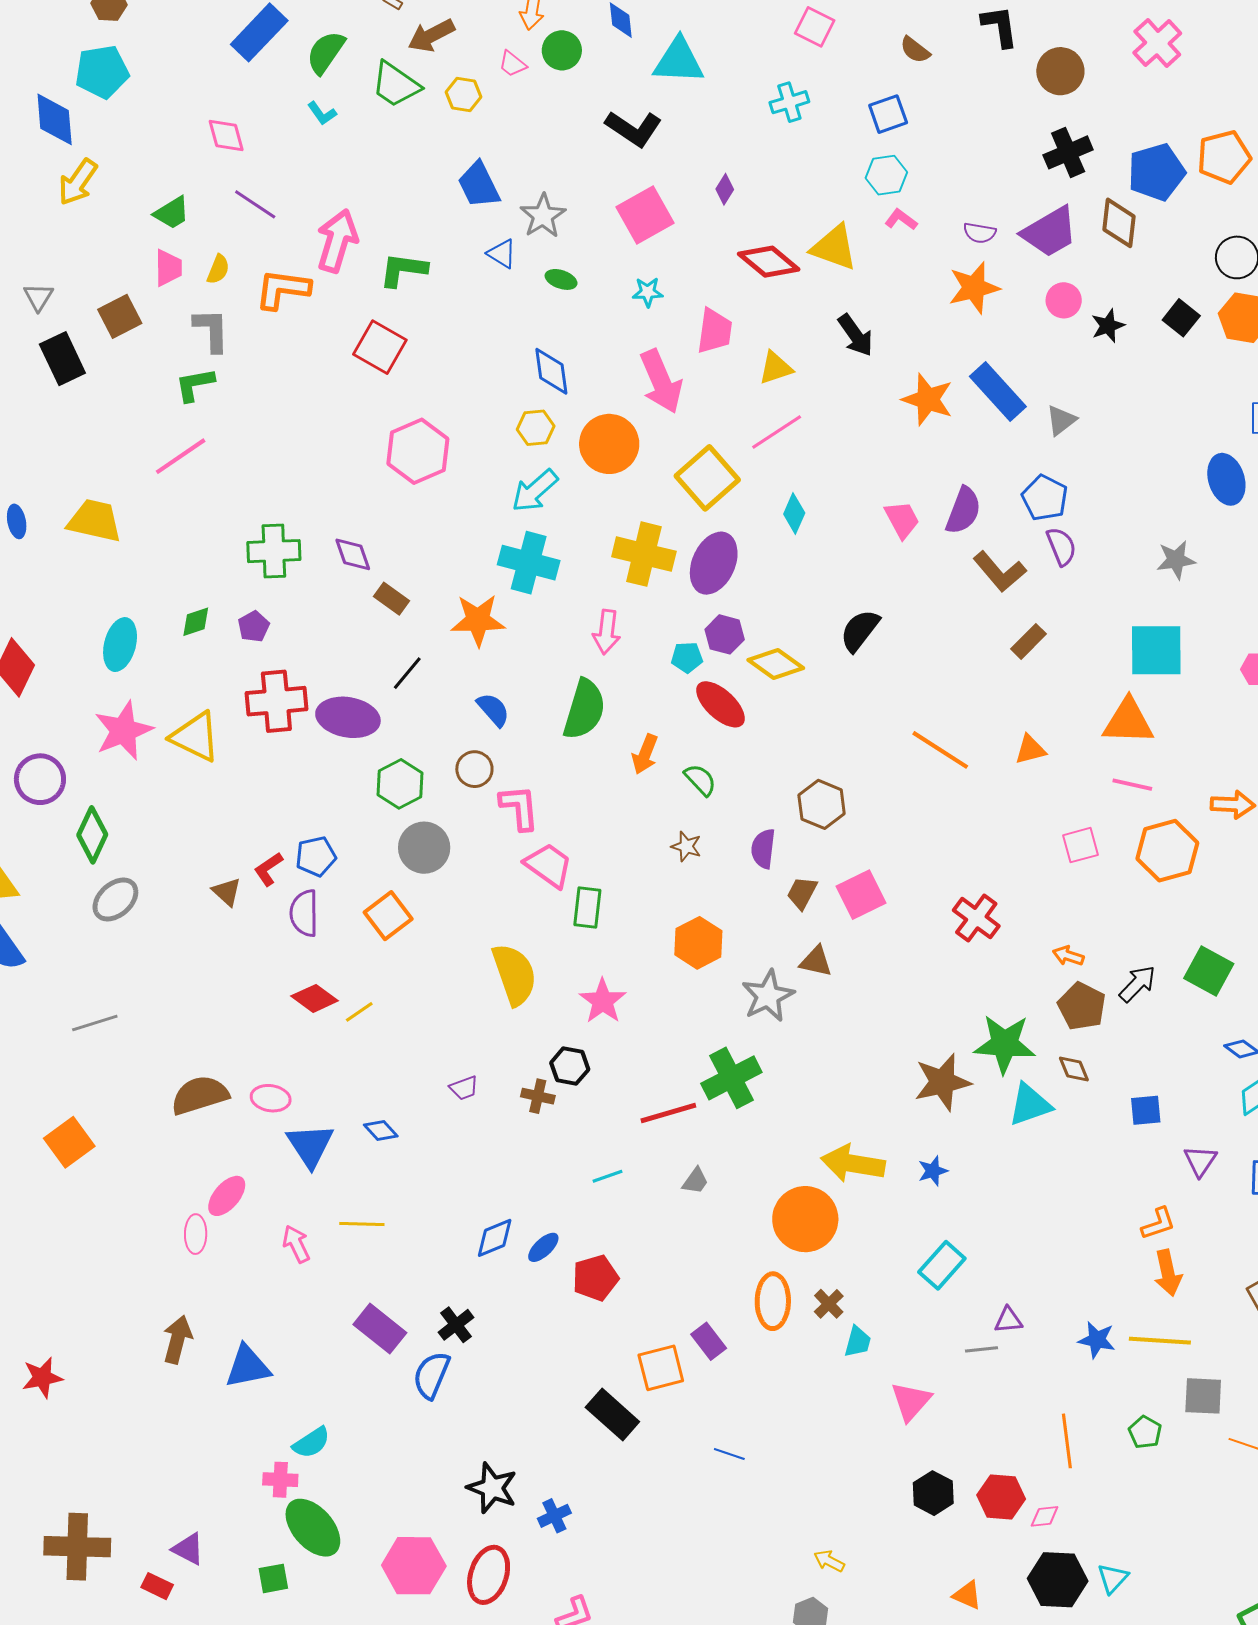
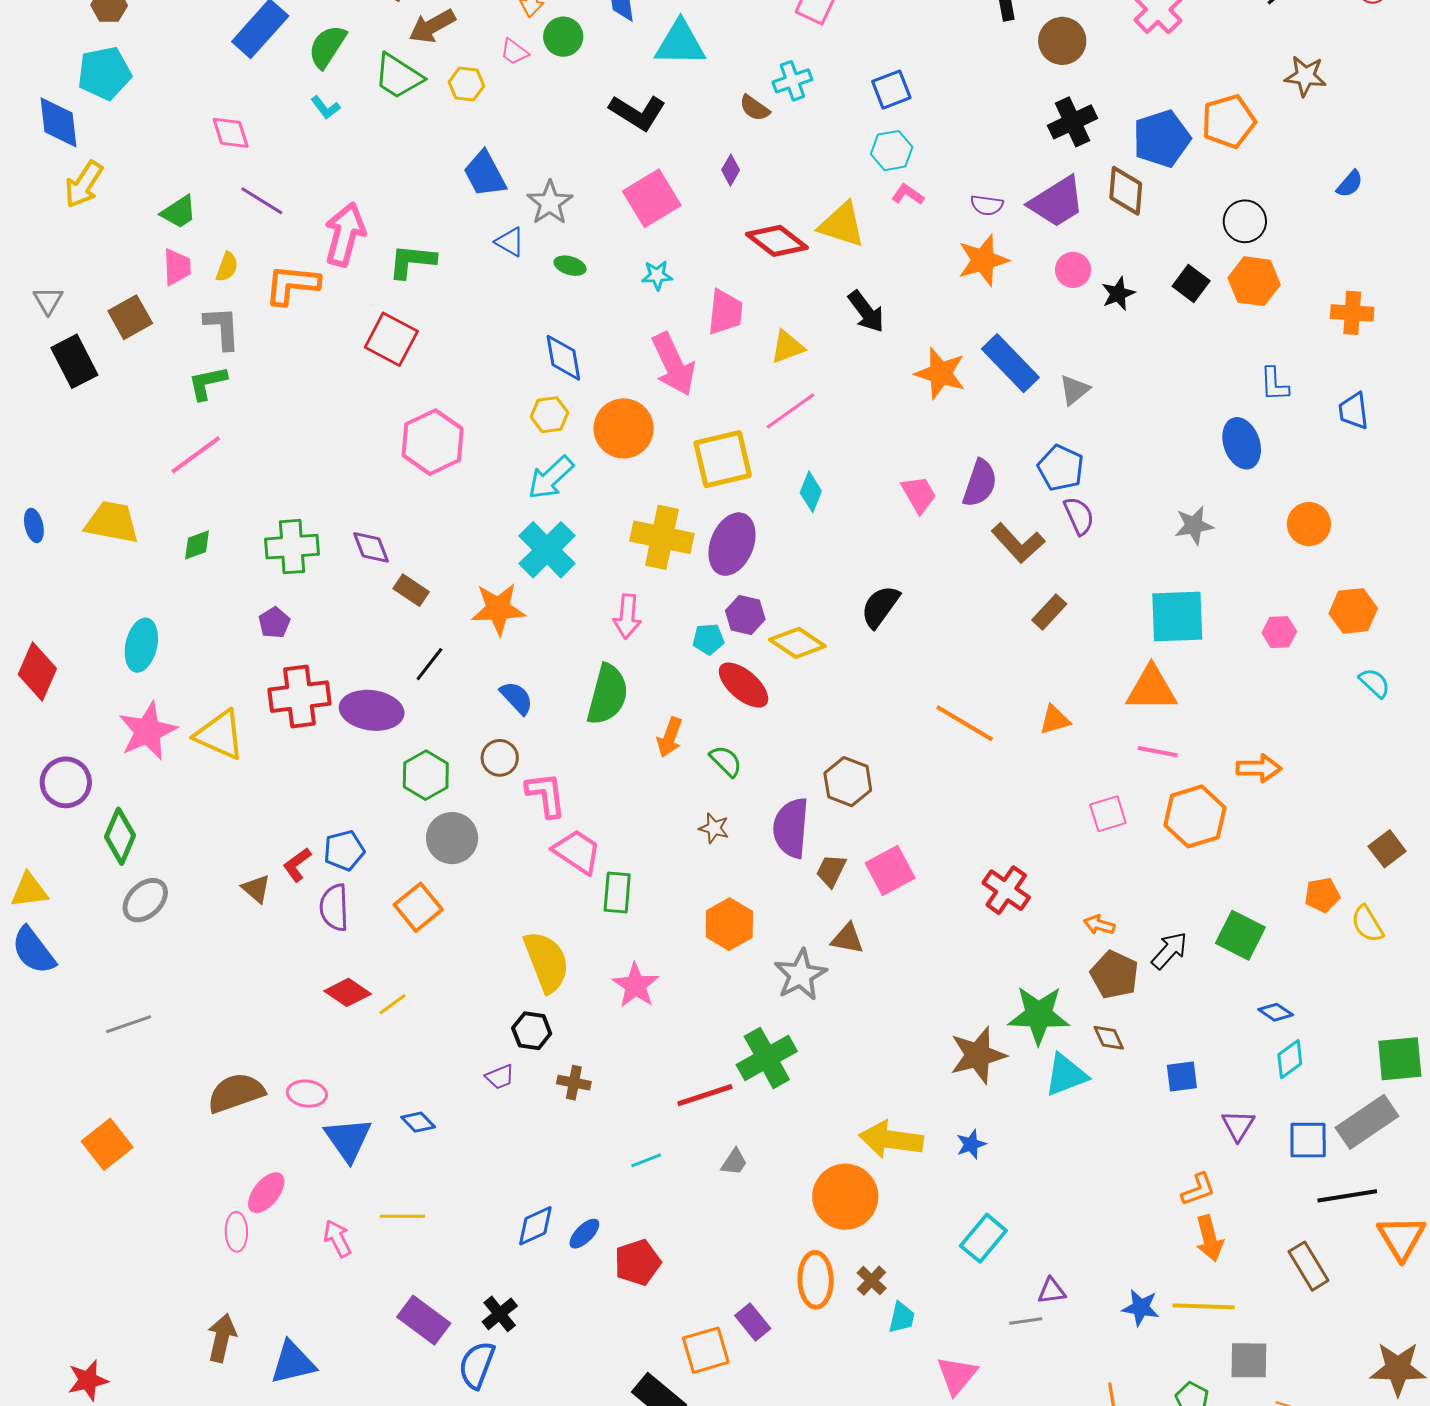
brown semicircle: (915, 50) -> (754, 108), moved
yellow square: (707, 478) -> (723, 459), turned 30
cyan cross: (529, 563) -> (547, 550), turned 32
green diamond: (196, 622) -> (197, 545), moved
purple semicircle: (763, 849) -> (791, 828), size x1.5
black hexagon: (570, 1066) -> (532, 1031), moved

